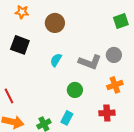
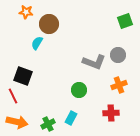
brown circle: (55, 23) -> (49, 24), moved
black square: (20, 45) -> (23, 76), moved
cyan semicircle: (56, 60) -> (37, 43), moved

